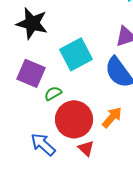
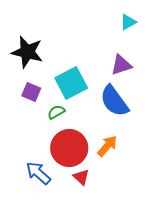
purple square: (31, 73) -> (31, 92), moved, size x0.7
green semicircle: (53, 93) -> (56, 112), moved

